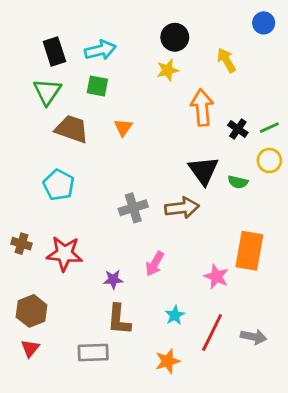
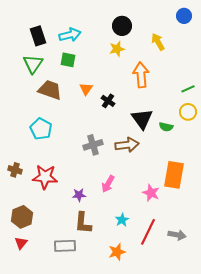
black cross: (238, 129) -> (108, 101), moved

